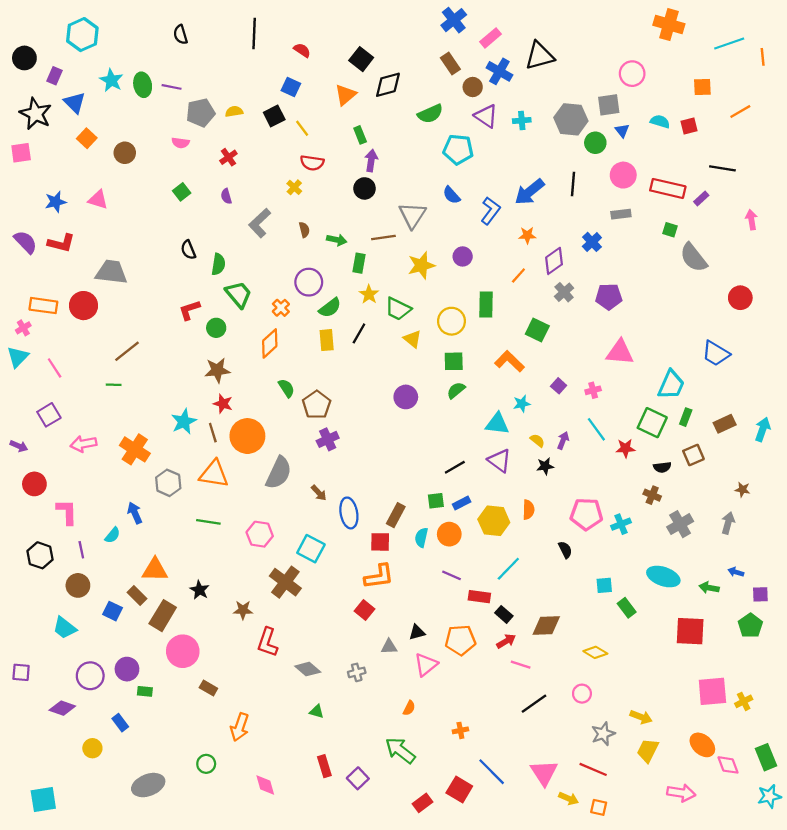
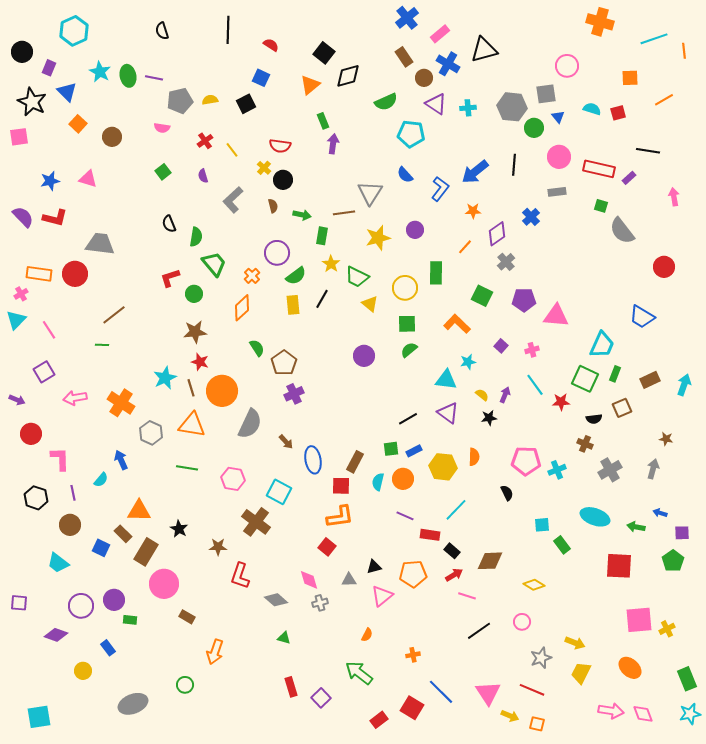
yellow line: (302, 128) -> (232, 150), moved
black circle: (365, 188) -> (283, 180), moved
purple pentagon: (609, 297) -> (524, 300), moved
pink diamond: (728, 765) -> (643, 714), moved
pink diamond: (265, 785) -> (309, 580), moved

